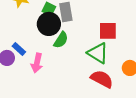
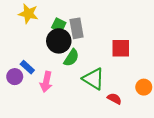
green triangle: (98, 53) -> (93, 79), moved
red semicircle: (102, 79) -> (114, 99), size x0.6

